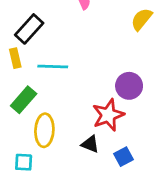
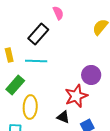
black rectangle: (29, 29) -> (38, 34), moved

